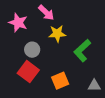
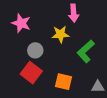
pink arrow: (46, 13) -> (74, 13), moved, turned 42
orange square: (60, 81) -> (63, 82), turned 36

